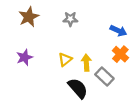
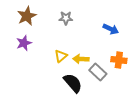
orange cross: (120, 54) -> (119, 60), moved, turned -35
purple star: (25, 57) -> (24, 43), moved
yellow arrow: (86, 63) -> (81, 59), turned -84

